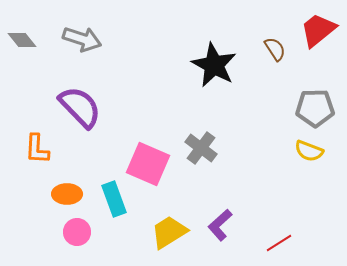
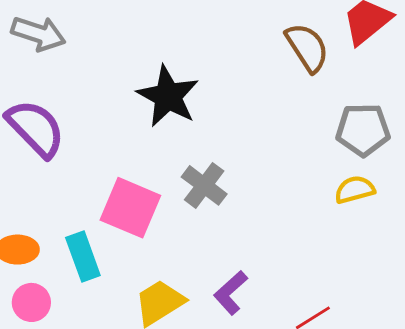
brown semicircle: (275, 49) -> (307, 48), size x1.5
black star: (214, 65) -> (168, 96), moved
yellow semicircle: (309, 151) -> (355, 190), turned 144

